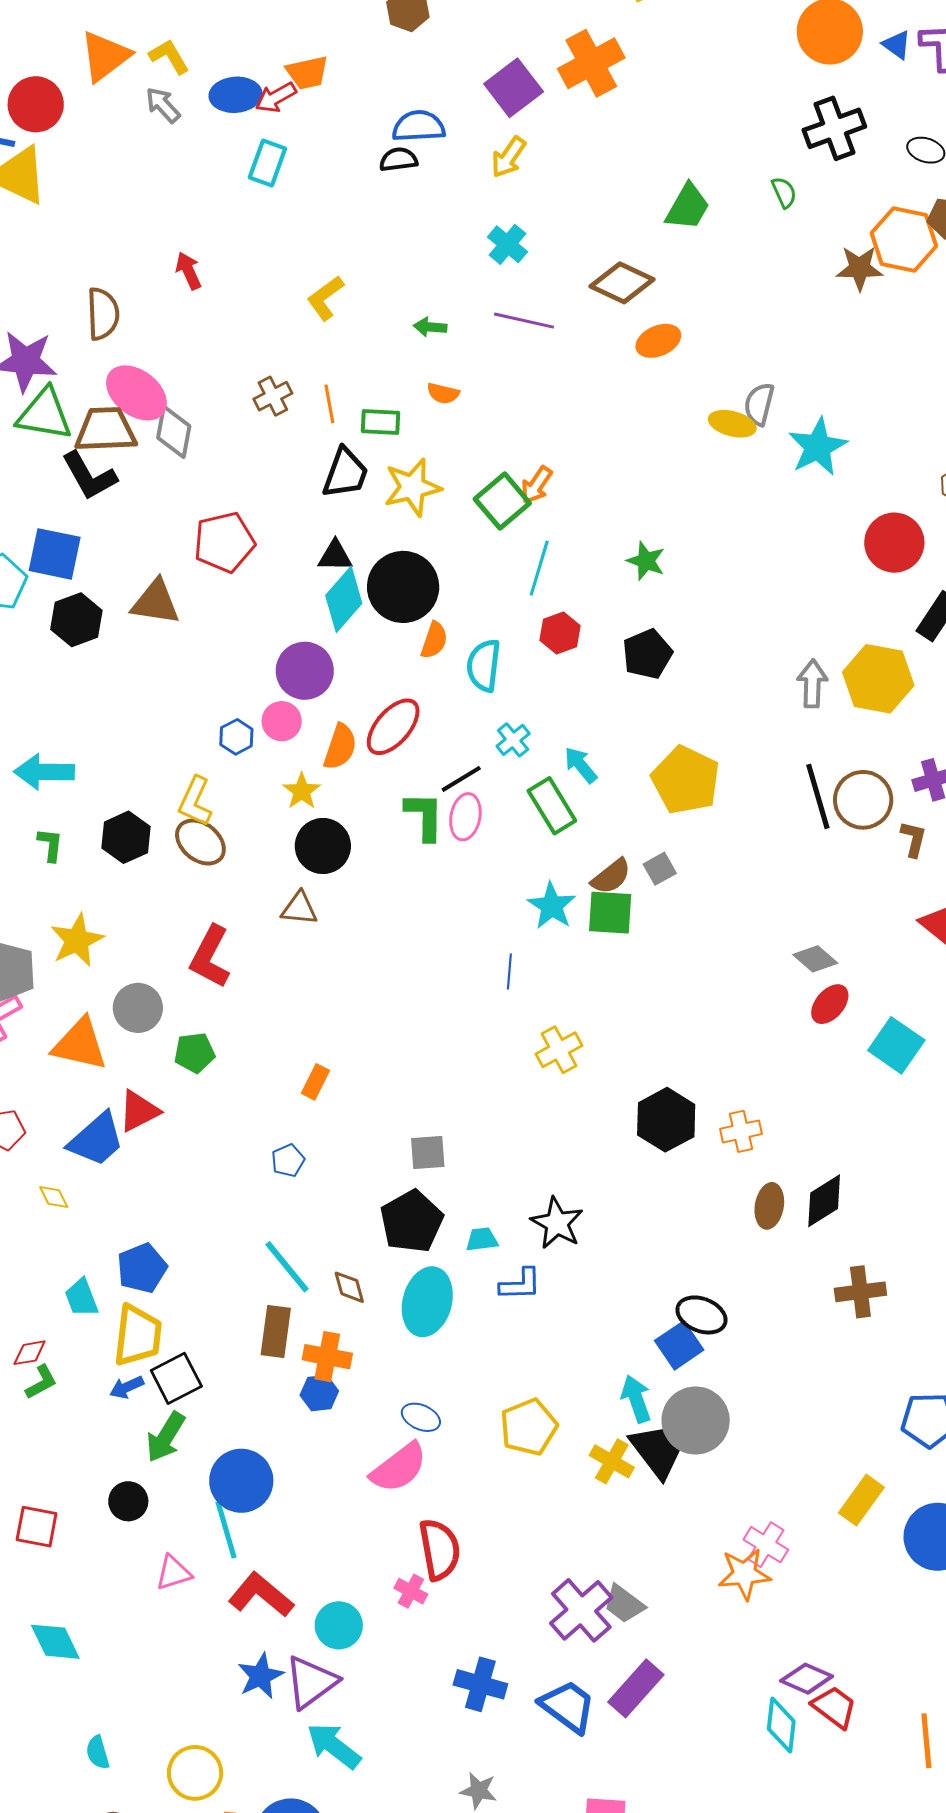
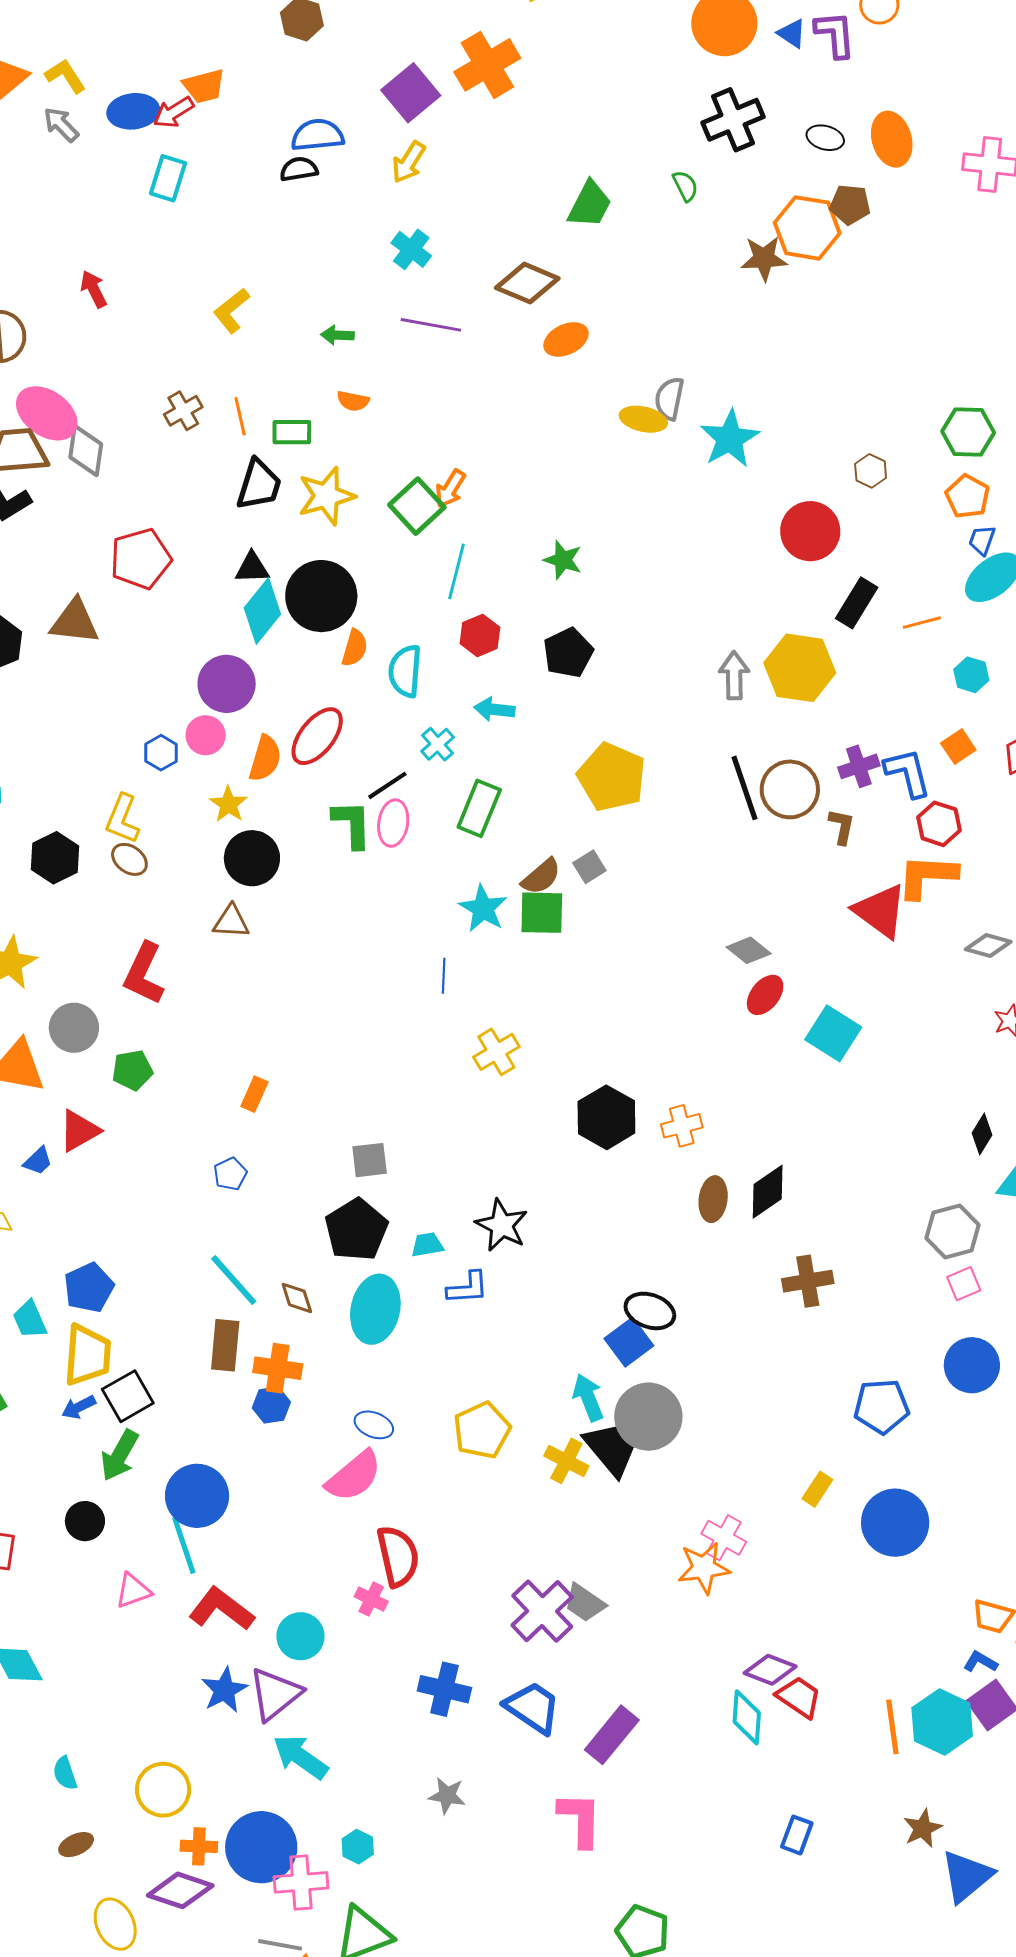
cyan arrow: (581, 765) -> (494, 709), moved, turned -42
green rectangle: (552, 806) -> (479, 808), turned 56
brown ellipse: (200, 842) -> (129, 859), size x0.7
blue trapezoid: (96, 1140) -> (38, 1161), size x0.5
yellow rectangle: (861, 1500) -> (817, 1489), size x0.7
purple rectangle: (636, 1688) -> (612, 1735), moved

